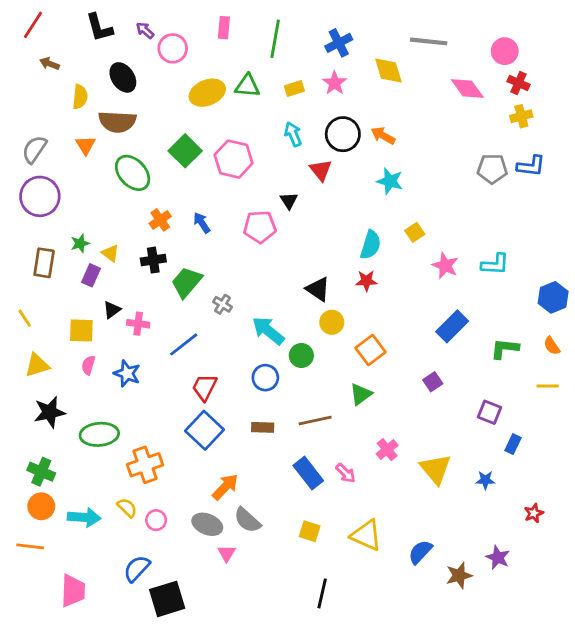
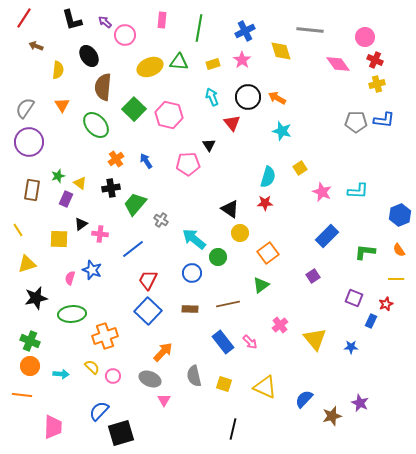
brown semicircle: (117, 122) -> (103, 87), moved, turned 92
pink semicircle: (88, 365) -> (70, 278), moved
red star: (534, 513) -> (386, 304), moved
cyan arrow: (84, 517) -> (61, 374), size x0.7
gray semicircle: (247, 520) -> (194, 376), moved, turned 35

